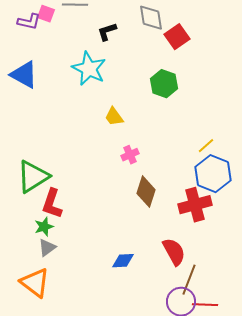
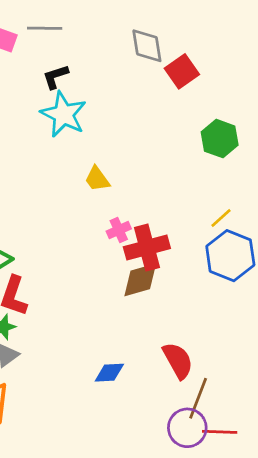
black L-shape: (107, 32) -> (55, 77), moved
green hexagon: (164, 84) -> (220, 139), moved
brown diamond: (146, 192) -> (140, 280), turned 56
red cross: (195, 205) -> (147, 248), moved

